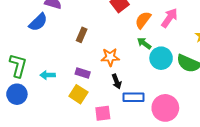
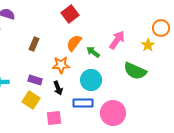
pink arrow: (170, 18) -> (117, 40), moved
orange semicircle: (143, 20) -> (74, 43), moved
cyan circle: (161, 58) -> (91, 80), moved
black arrow: (117, 81) -> (58, 88), moved

